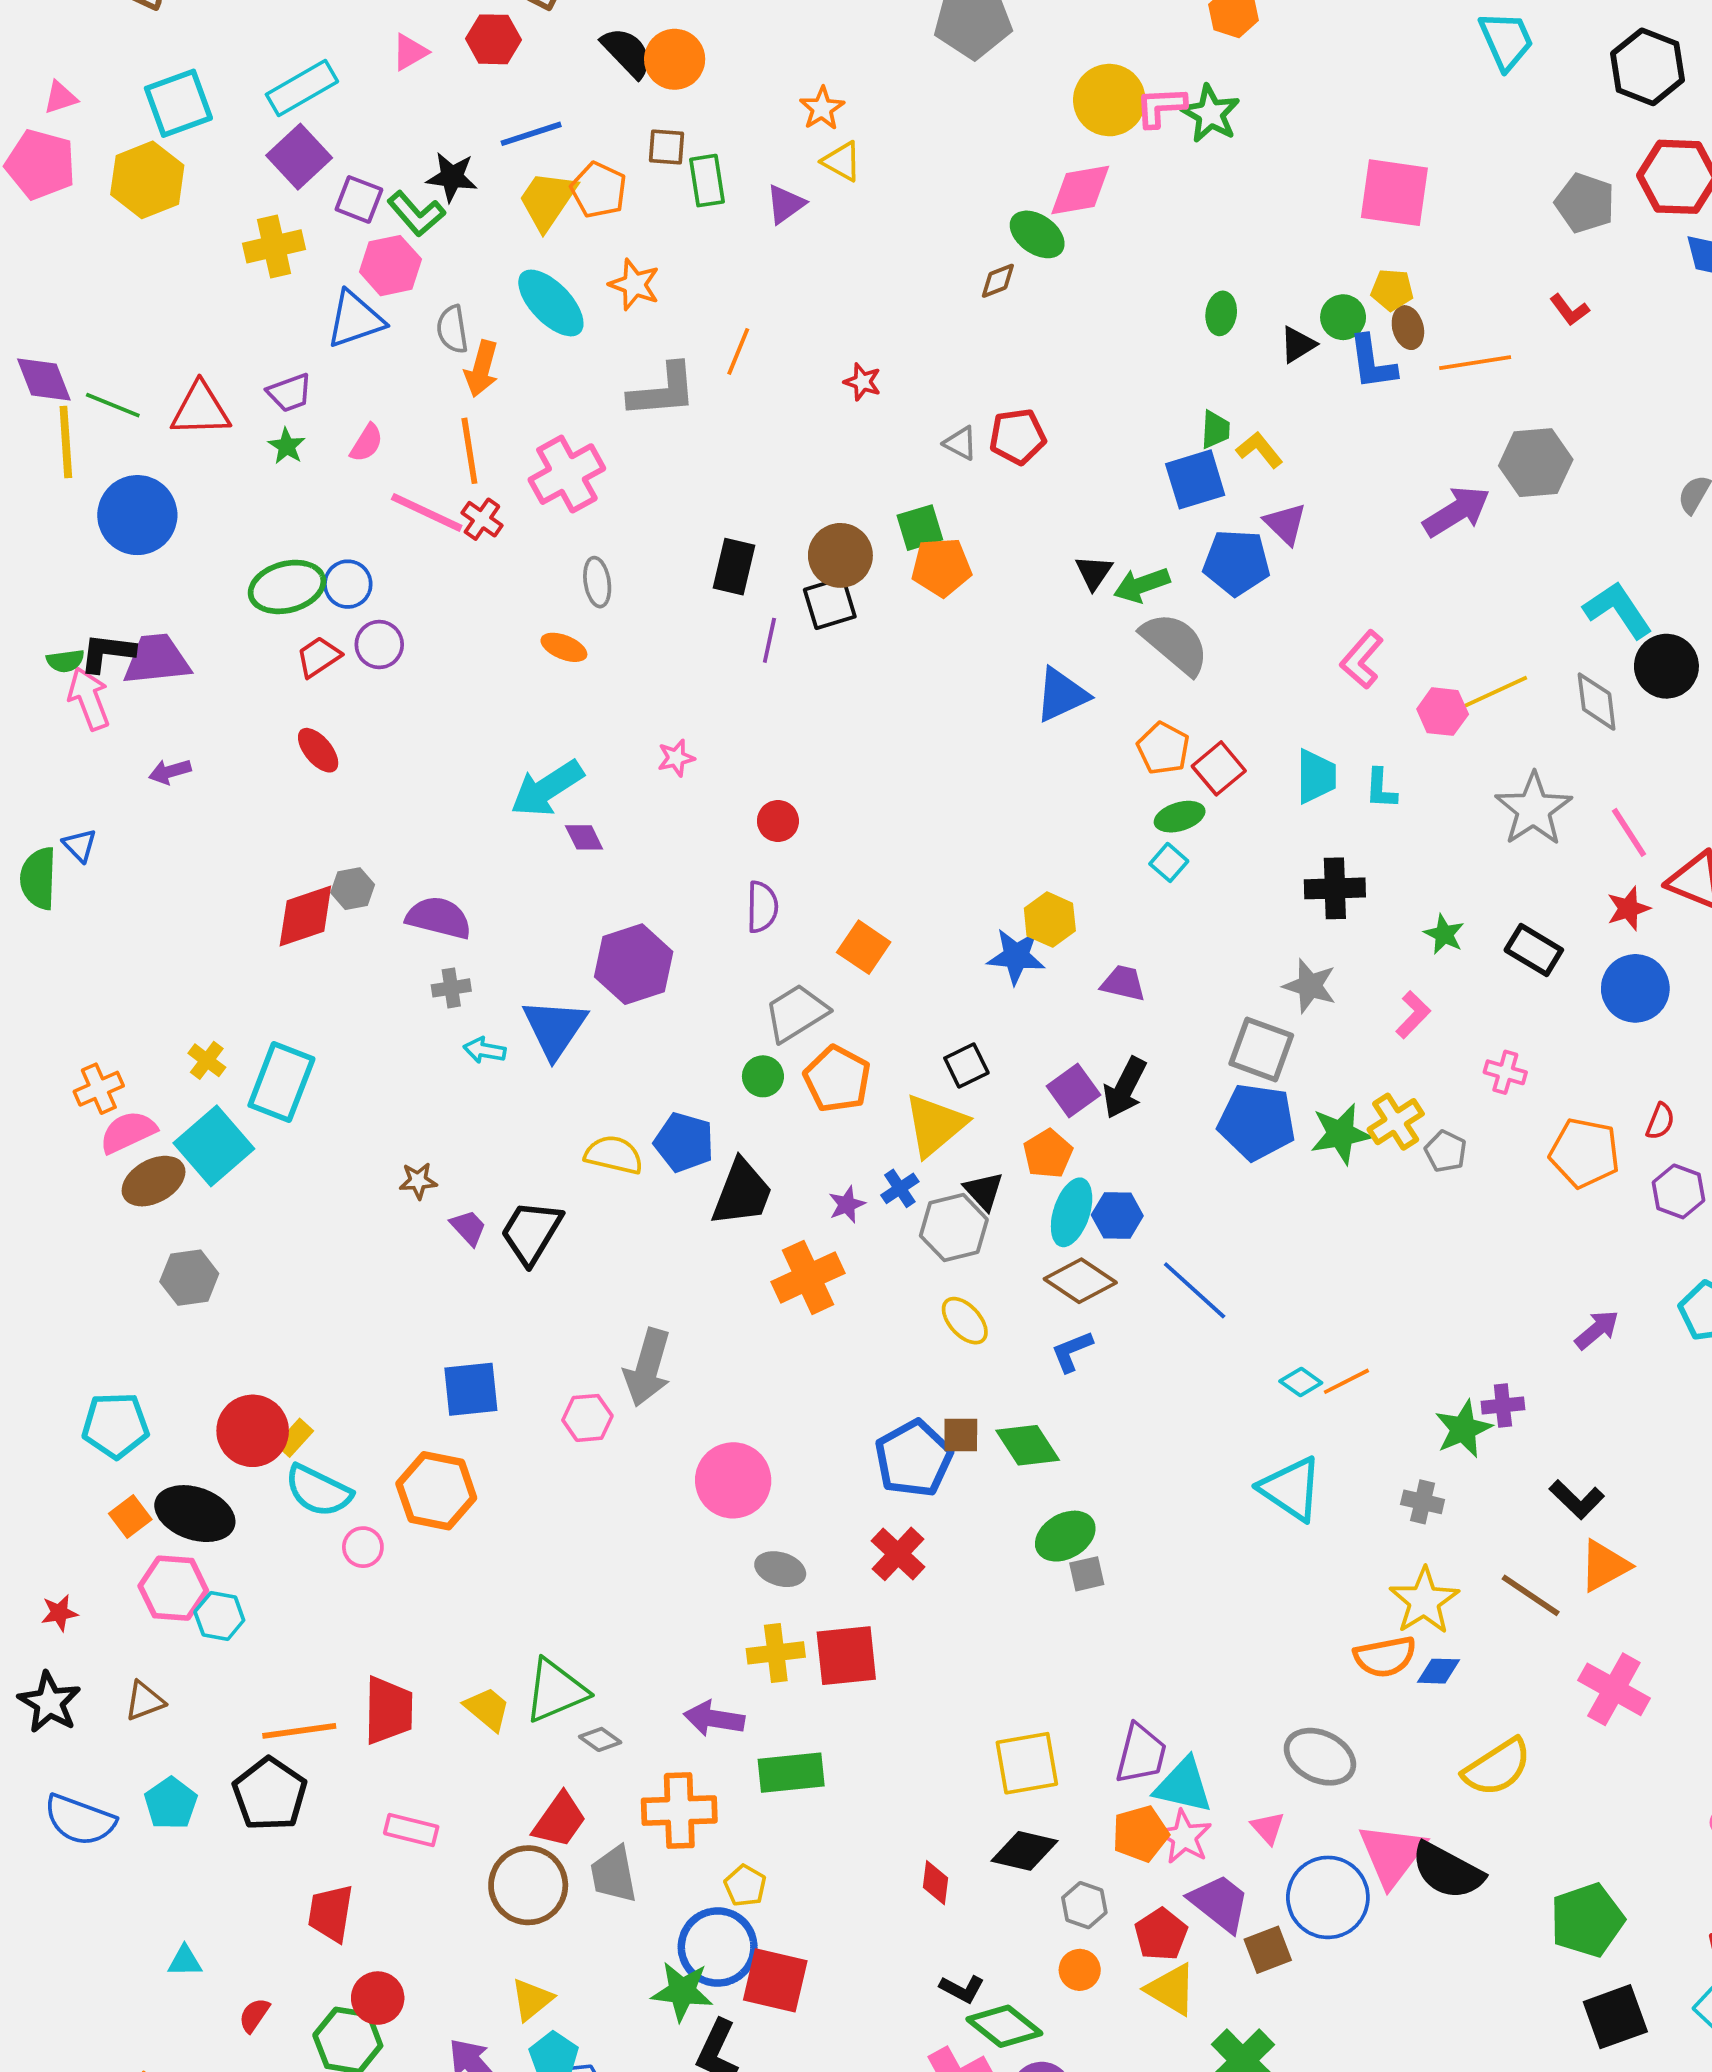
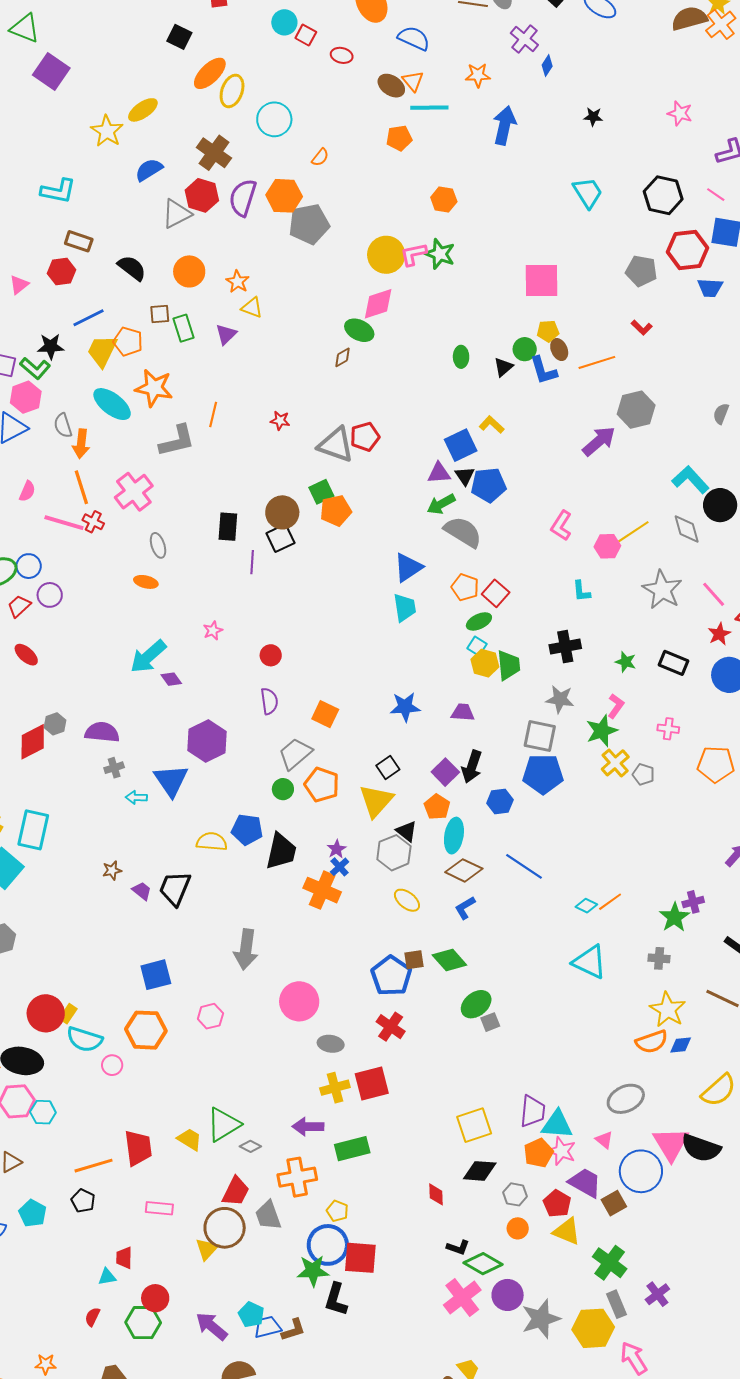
orange circle: (675, 59) -> (189, 271), moved
orange star: (634, 285) -> (154, 388), size x1.4
green trapezoid: (1215, 430) -> (509, 665), moved, size x1.5
gray triangle: (960, 443) -> (336, 445), size x2.0
purple triangle: (1285, 524) -> (439, 473), moved, turned -40
black triangle: (1094, 572) -> (465, 476), moved
cyan trapezoid: (1316, 776) -> (405, 608), moved
yellow hexagon: (1050, 920) -> (485, 663), moved
green star: (1341, 1134) -> (602, 731), moved
blue cross: (900, 1188) -> (340, 867), moved
blue hexagon: (1117, 1215) -> (500, 801), moved
orange cross: (808, 1277) -> (322, 890), turned -33
pink hexagon: (587, 1418) -> (210, 1016), moved
gray ellipse: (1320, 1757) -> (626, 1099), turned -42
black pentagon: (270, 1794) -> (83, 1201), size x0.6
red trapezoid: (331, 1913) -> (124, 1258), size x0.7
cyan triangle: (185, 1961) -> (107, 1277), moved
yellow triangle: (532, 1999) -> (207, 1249), moved

